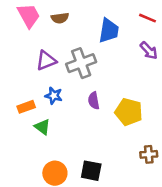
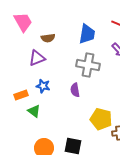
brown semicircle: (60, 18) -> (48, 38), moved
gray cross: (81, 63) -> (88, 65), moved, turned 30
yellow pentagon: (129, 112) -> (101, 119), moved

